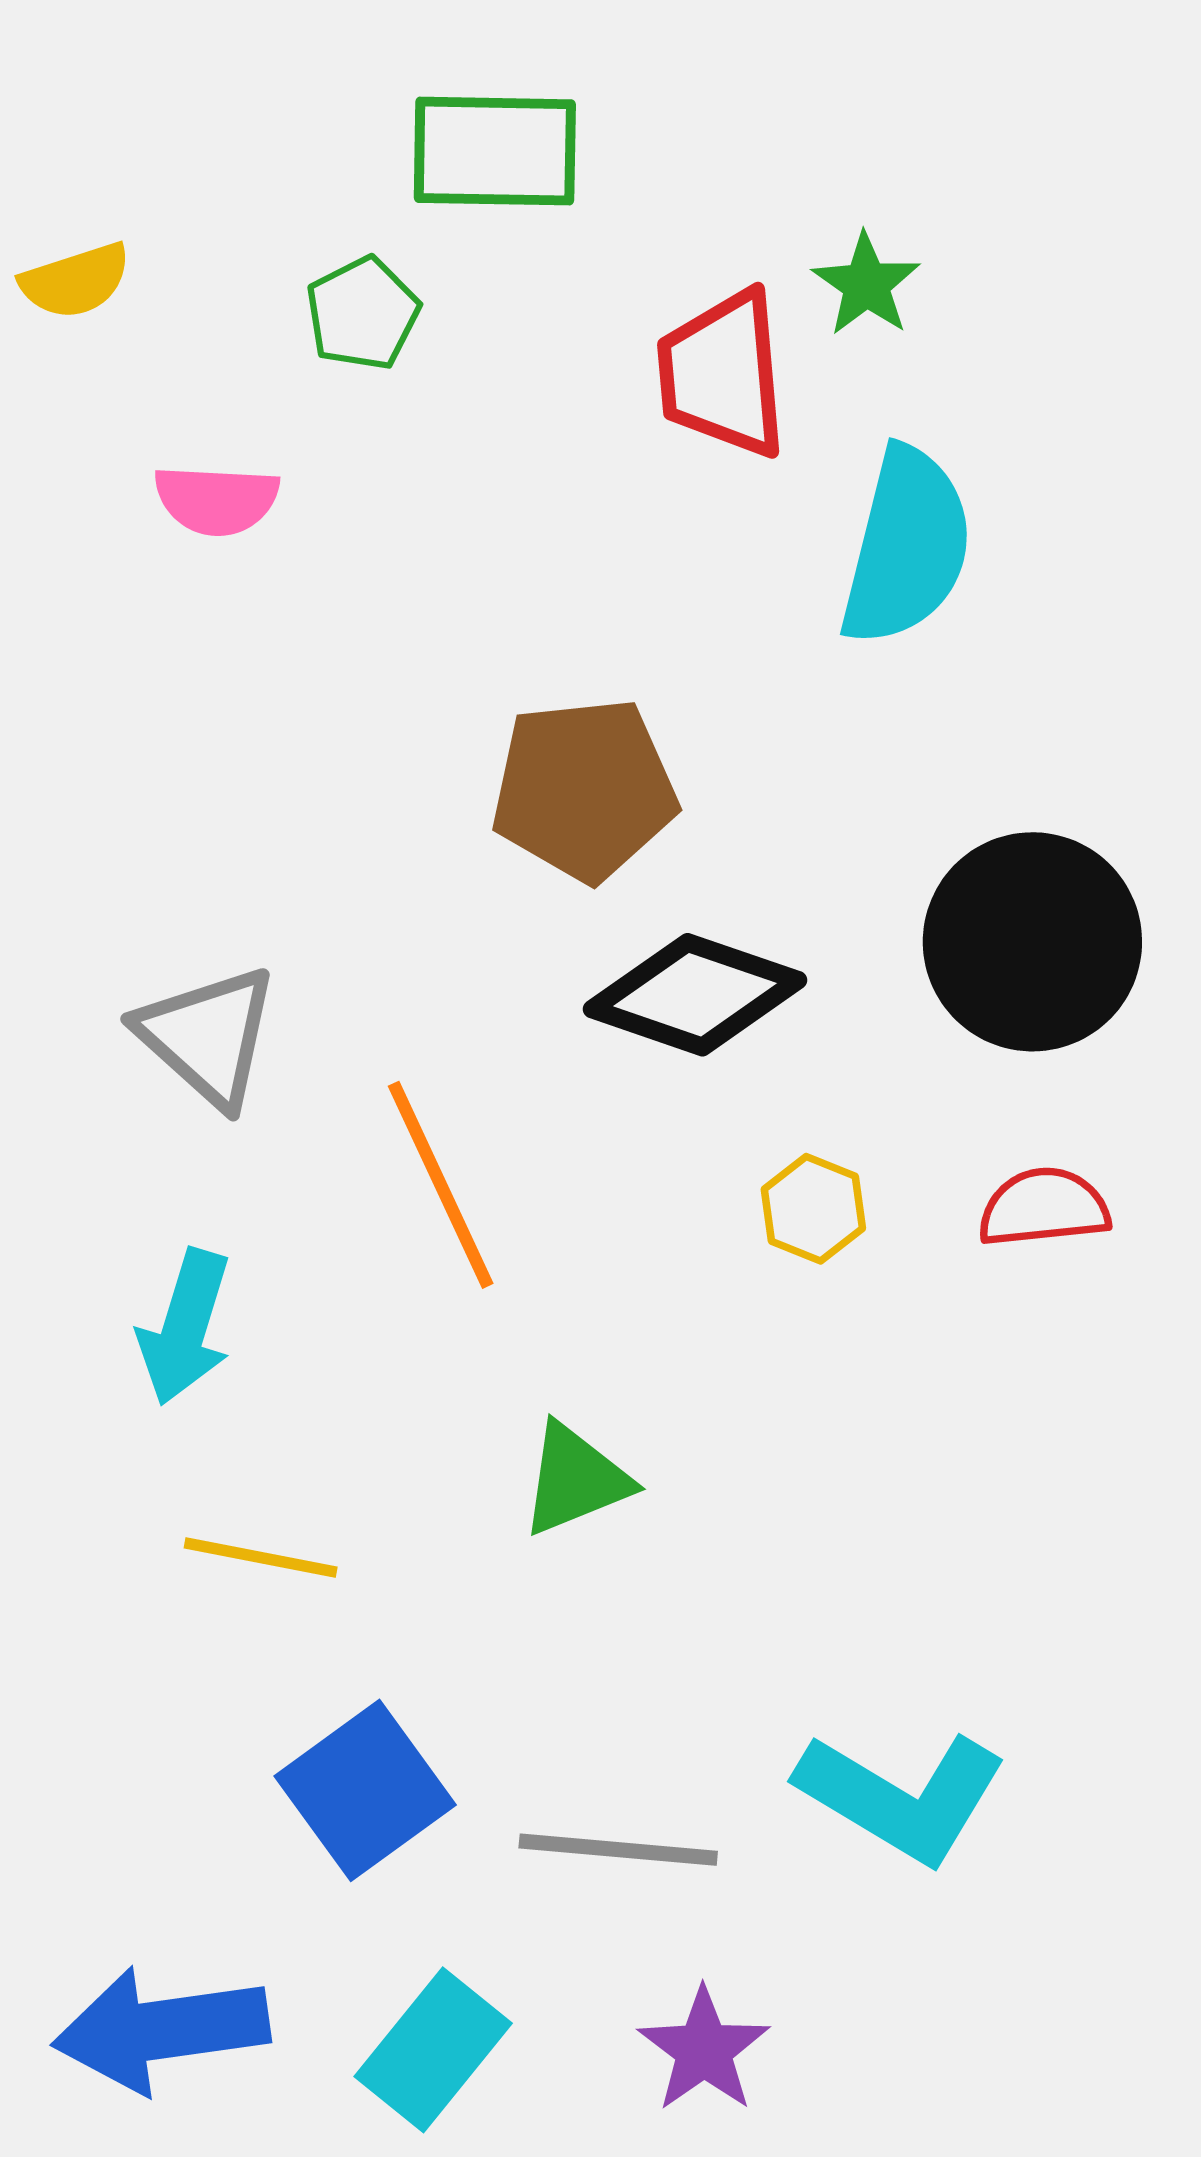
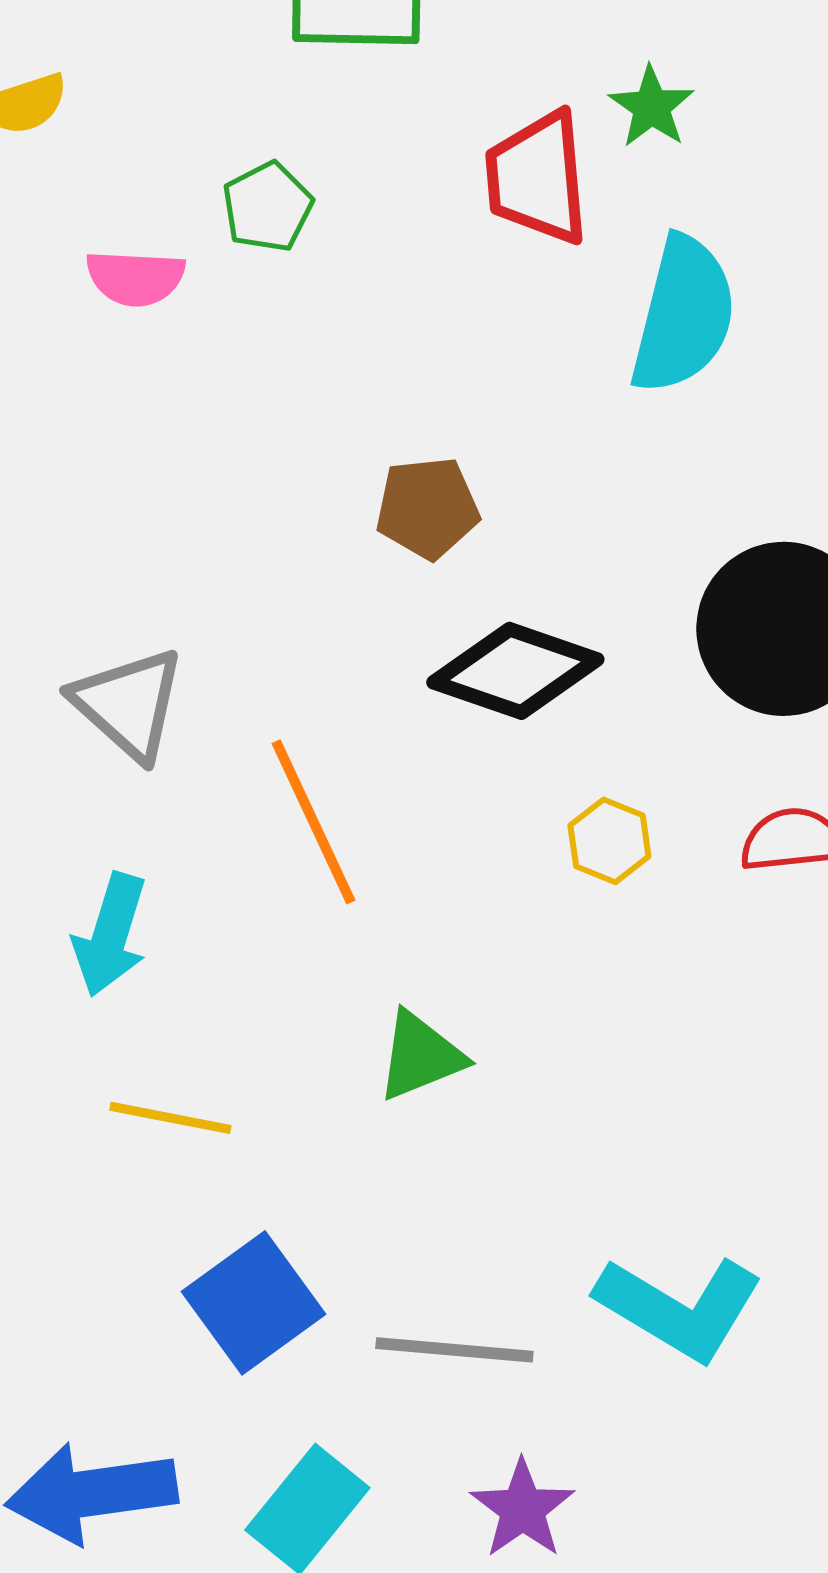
green pentagon: (363, 314) -> (267, 207), moved
brown pentagon: (584, 789) -> (427, 508), size x0.7

